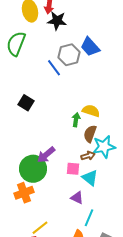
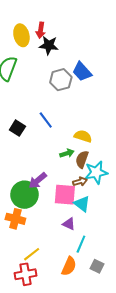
blue line: (54, 68) -> (46, 120), moved
green arrow: (76, 120) -> (67, 153), moved, turned 64
pink square: (73, 169) -> (65, 195), size x1.6
orange cross: (24, 193) -> (15, 219), turned 36

